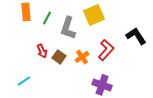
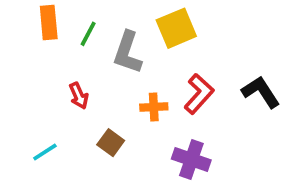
black L-shape: (136, 36) -> (261, 92), moved
brown square: (59, 57) -> (111, 143), moved
orange cross: (82, 57) -> (154, 107), turned 32

